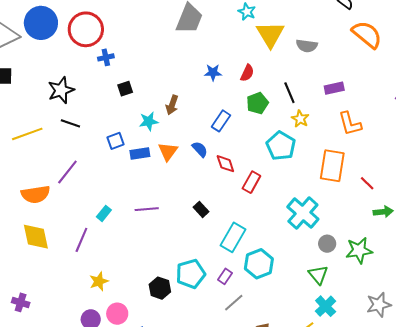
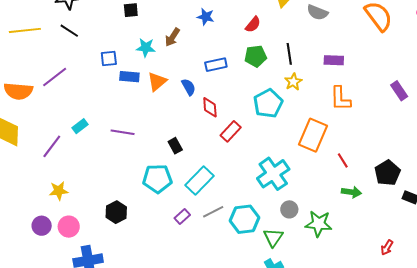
blue star: (213, 72) -> (206, 17), moved
blue rectangle: (221, 121) -> (216, 65), turned 30
cyan hexagon: (259, 264) -> (244, 219), moved
cyan pentagon: (191, 274) -> (157, 179), moved
gray line: (234, 303) -> (213, 212), moved

